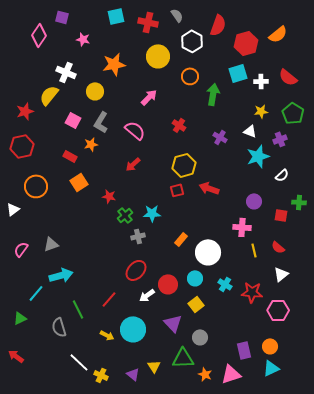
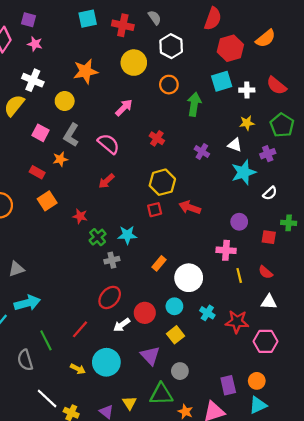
red semicircle: (218, 25) -> (213, 19), moved
pink star: (83, 39) -> (35, 44), moved
white triangle: (281, 274) -> (269, 302), turned 42

